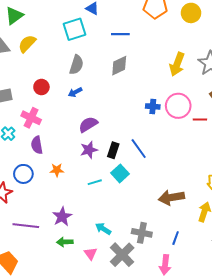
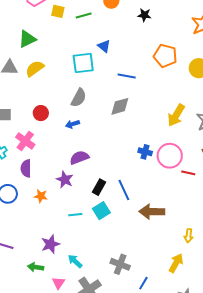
purple star: (89, 150) -> (65, 180), moved, turned 30
brown arrow: (171, 197) -> (152, 212), moved
purple star: (62, 217) -> (50, 244), moved
gray cross: (142, 233) -> (120, 264), moved

